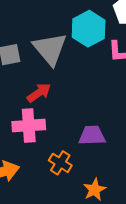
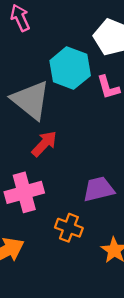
red arrow: (39, 93) -> (44, 144), moved

